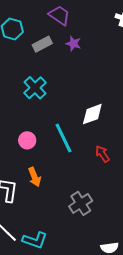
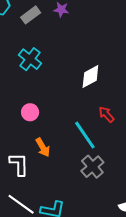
cyan line: (63, 138) -> (85, 135), moved

